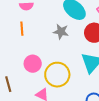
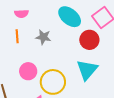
gray star: (61, 32) -> (43, 37), moved

